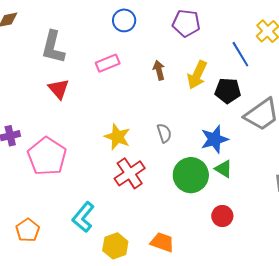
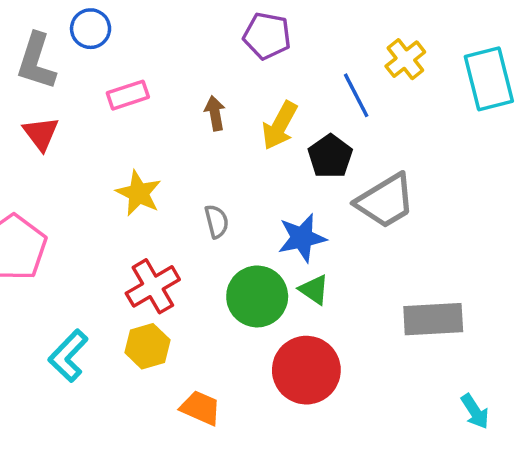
blue circle: (124, 20) -> (91, 29), moved
black pentagon: (228, 91) -> (330, 156), turned 30
yellow star: (117, 137) -> (139, 193), moved
red circle: (222, 216) -> (306, 370), size x1.8
yellow hexagon: (115, 246) -> (147, 346), moved

